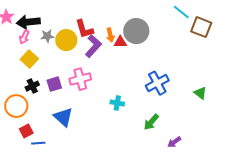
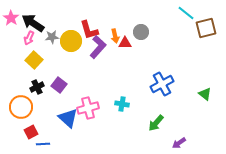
black arrow: (28, 22) -> (33, 23), turned 40
brown square: (201, 27) -> (206, 28), turned -35
gray circle: (136, 31) -> (141, 32), size x0.6
pink cross: (80, 79) -> (88, 108), moved
purple square: (54, 84) -> (59, 85), turned -35

